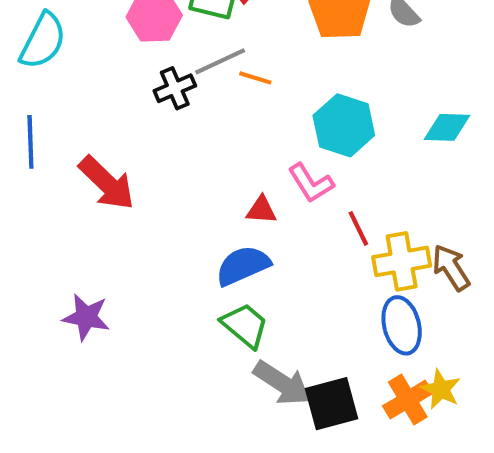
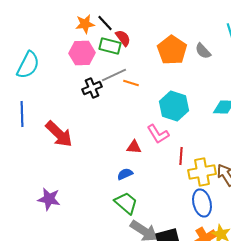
red line: (358, 228) -> (181, 156), turned 30
blue semicircle: (243, 266) -> (125, 174), size x0.6

